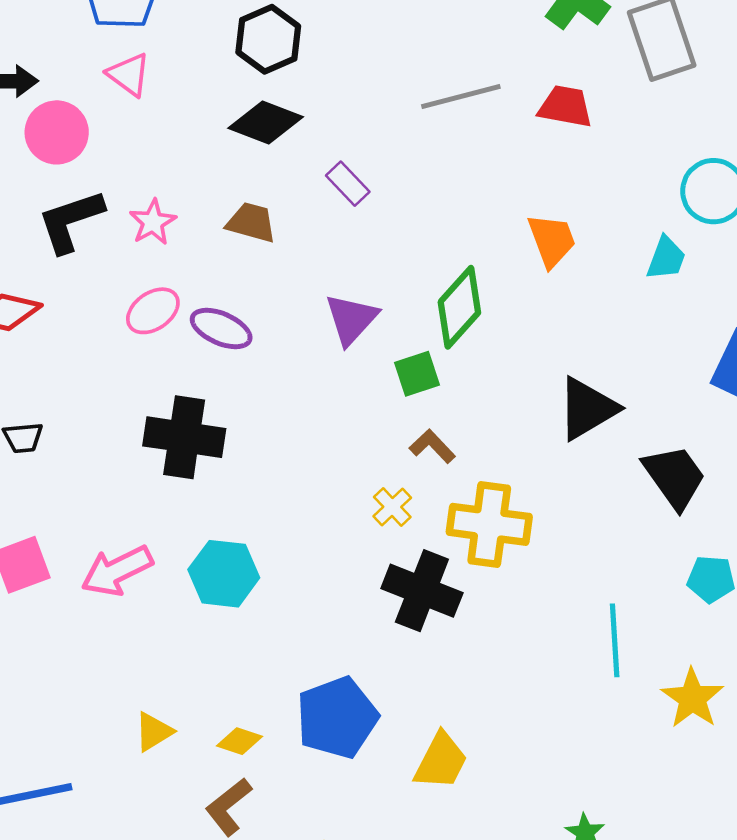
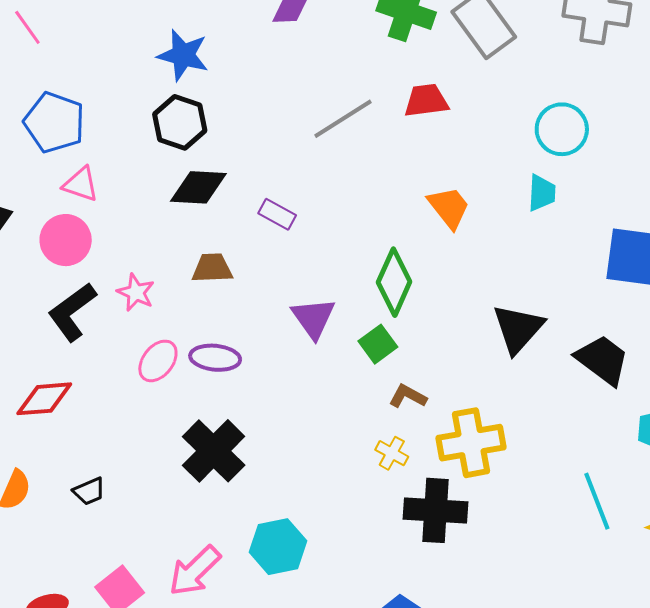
pink circle: (57, 132) -> (66, 240), moved
black cross: (184, 437) -> (214, 451), turned -36

